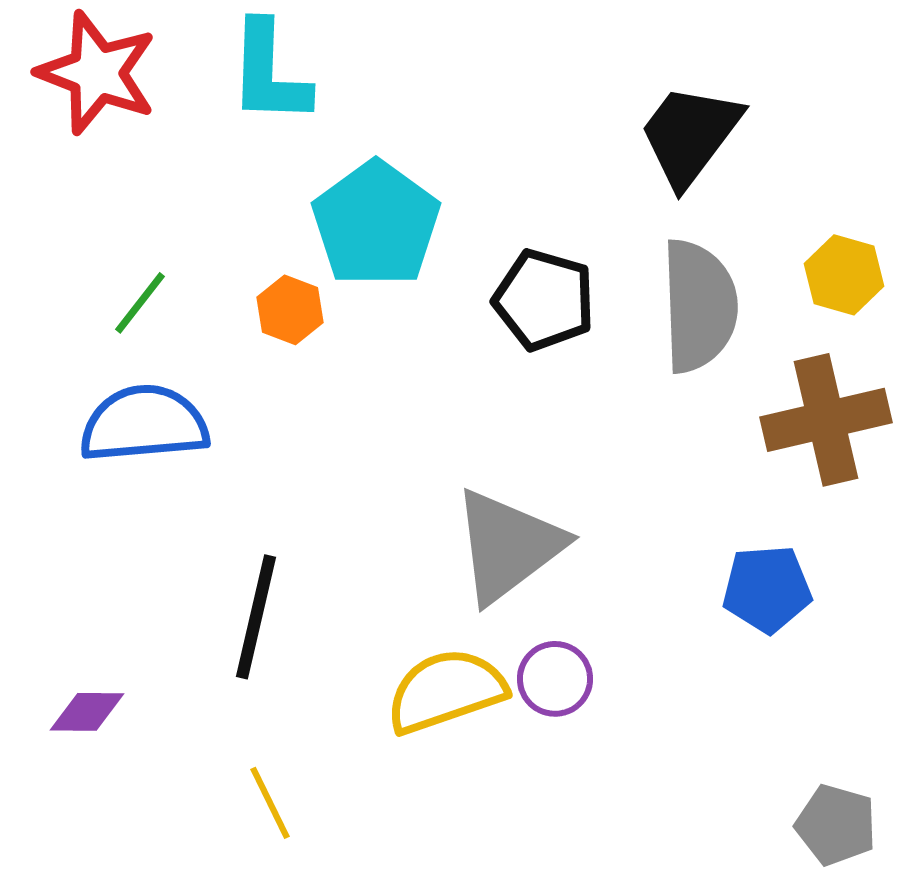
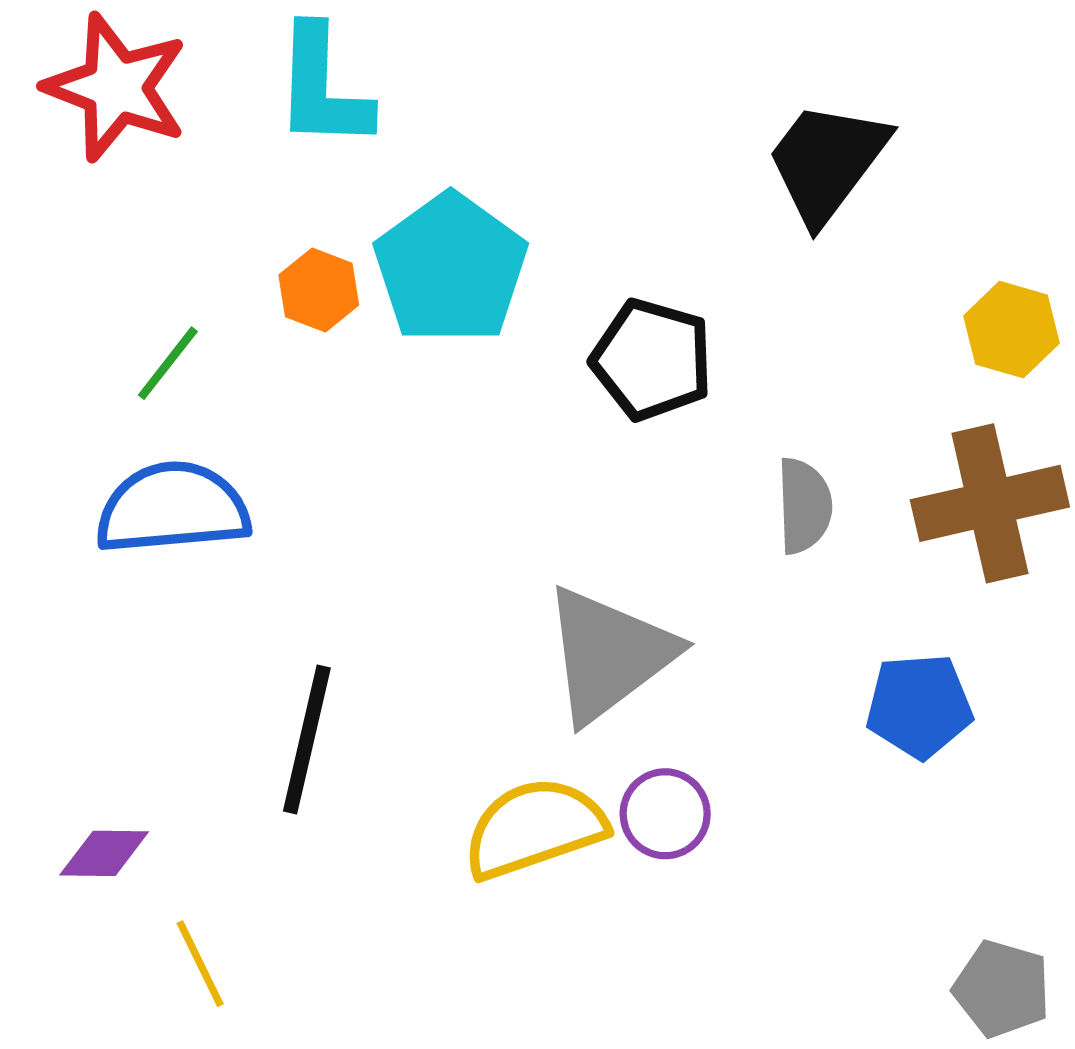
gray semicircle: (699, 306) -> (804, 506), moved, size x0.6
orange hexagon: (290, 310) -> (319, 290), moved
yellow line: (270, 803) -> (200, 964), moved

